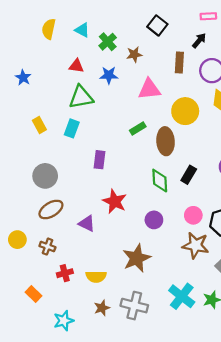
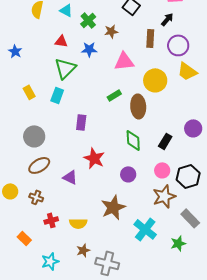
green triangle: (81, 97) -> (65, 68), turned -35
black rectangle: (189, 175) -> (165, 141), moved
brown star: (196, 245) -> (164, 196), turned -30
cyan cross: (182, 296) -> (145, 229), moved
gray cross: (134, 306) -> (107, 263), moved

